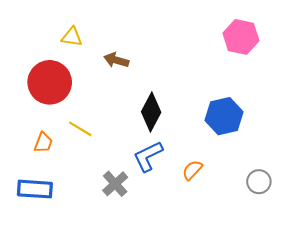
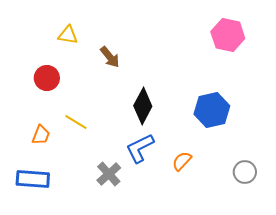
brown arrow: (116, 60) -> (110, 57), turned -145
red circle: (50, 82) -> (47, 78), size x0.6

